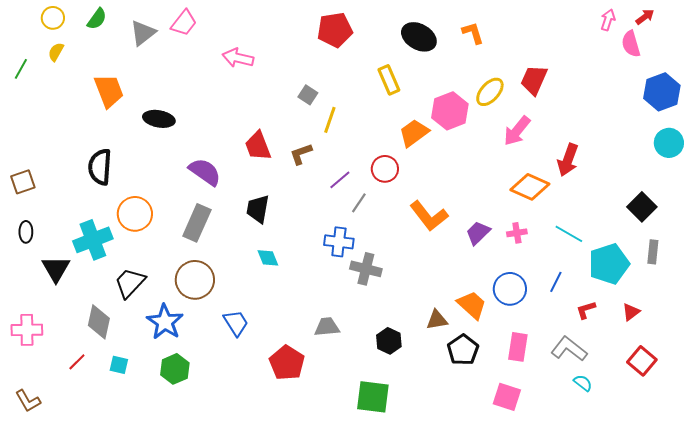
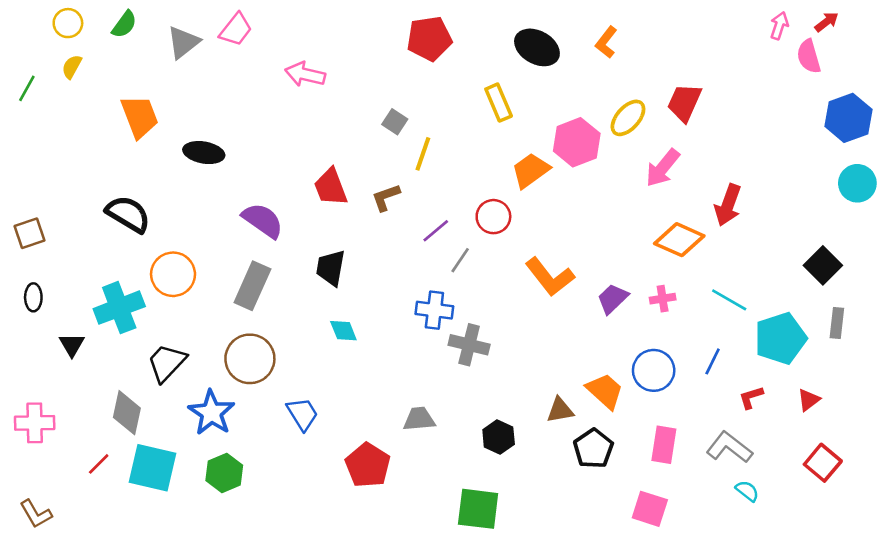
orange L-shape: (473, 33) -> (606, 42), turned -125
black semicircle: (100, 167) -> (128, 214), turned 117
black triangle: (56, 269) -> (72, 345), size x0.7
cyan square: (119, 365) -> (153, 468), size x2.0

